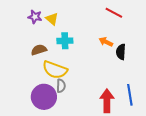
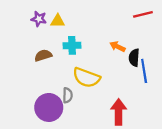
red line: (114, 13) -> (143, 14), moved, turned -42
yellow triangle: (52, 19) -> (58, 21), turned -40
yellow semicircle: (55, 70) -> (86, 78), moved
blue line: (130, 95) -> (144, 71), moved

